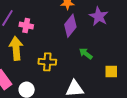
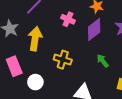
pink cross: (26, 25) -> (68, 19), moved

